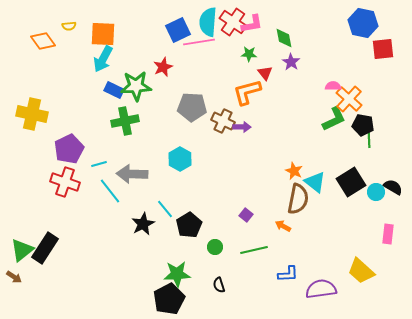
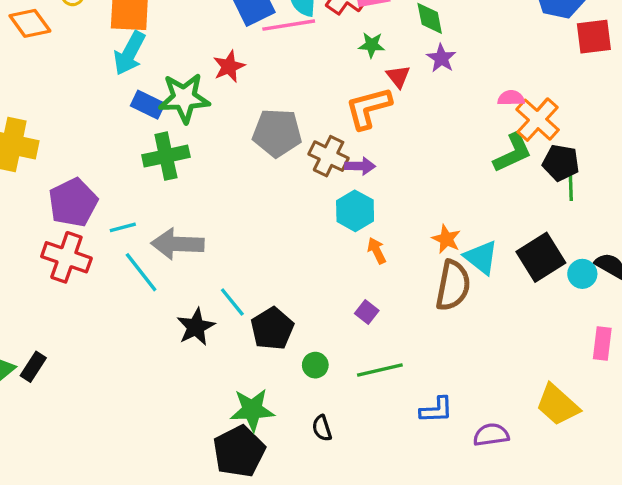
cyan hexagon: (180, 159) -> (355, 211), moved
orange arrow: (283, 226) -> (377, 251), moved, turned 35
black rectangle: (45, 248) -> (33, 367), size x0.6
purple semicircle: (321, 289) -> (491, 435), size x0.7

